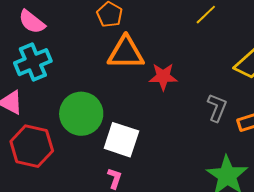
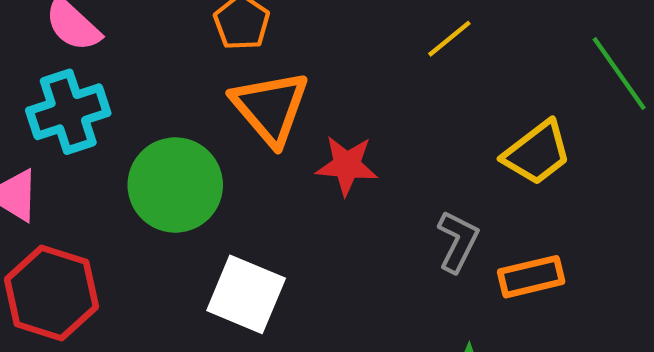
orange triangle: (126, 53) -> (270, 108), turned 45
green circle: (81, 114) -> (175, 185), moved

